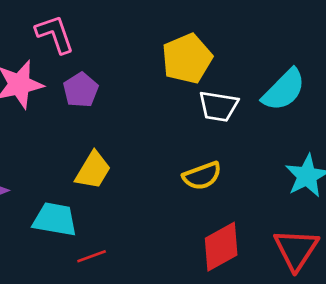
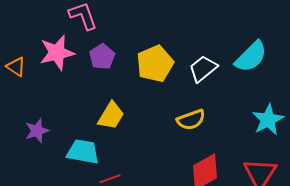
yellow pentagon: (187, 59) -> (155, 64), moved
white trapezoid: (218, 106) -> (203, 69), turned 132

